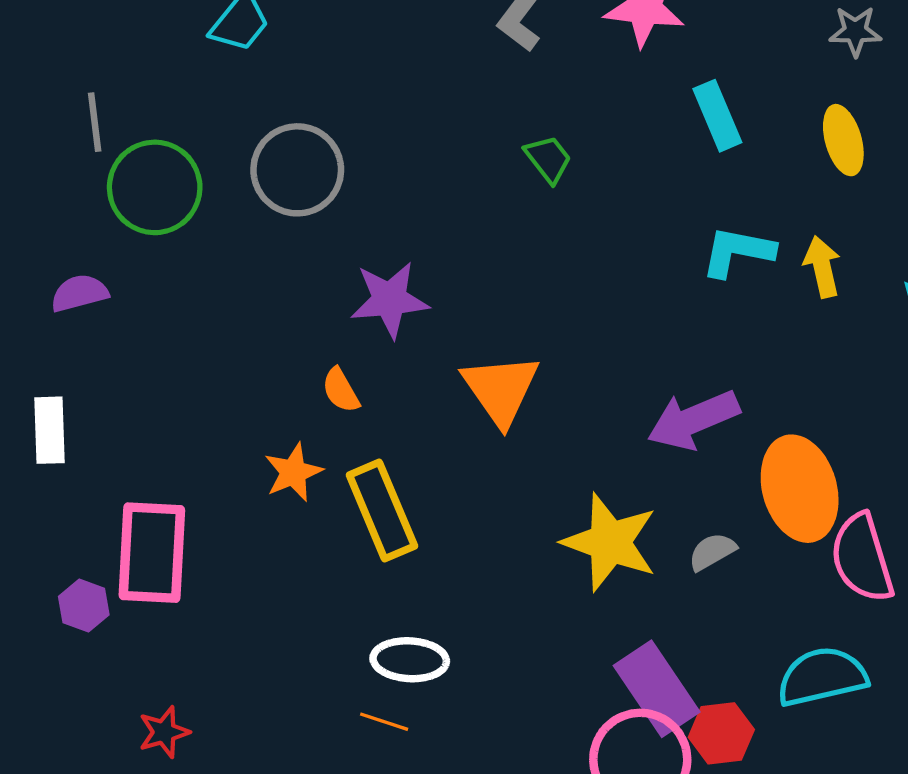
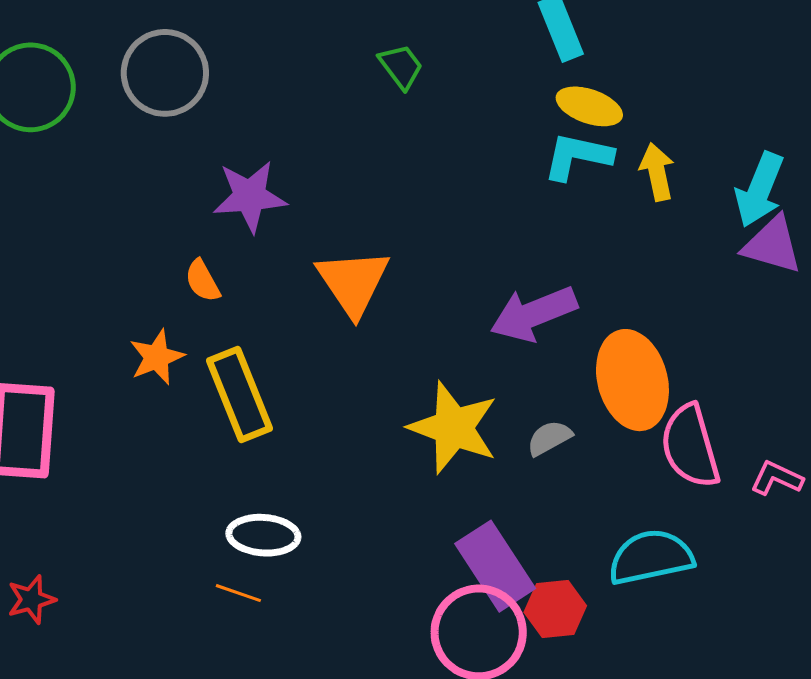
yellow ellipse: (843, 140) -> (589, 106), moved, turned -56

